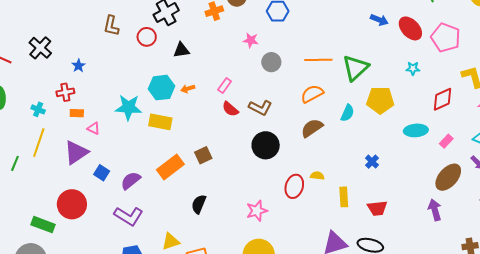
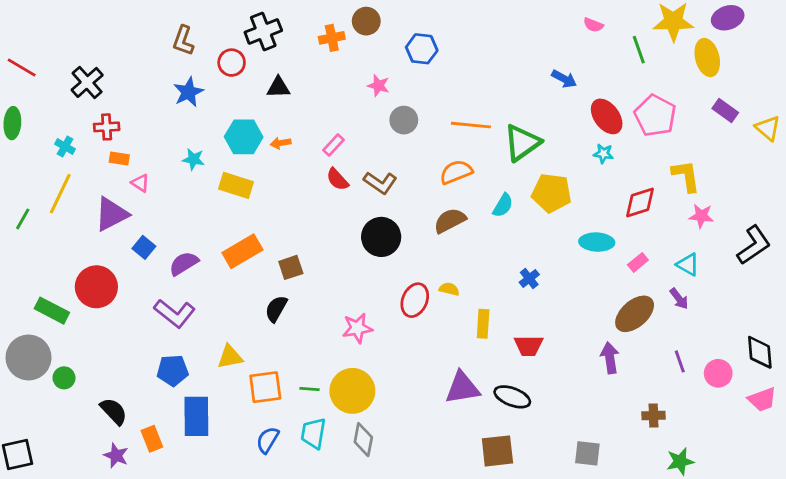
red ellipse: (410, 28) -> (607, 116), moved
black cross: (40, 48) -> (87, 82), moved
blue star: (78, 66) -> (188, 92), moved, size x1.5
cyan star: (128, 107) -> (193, 159), size x0.6
brown square: (203, 155) -> (291, 267), moved

